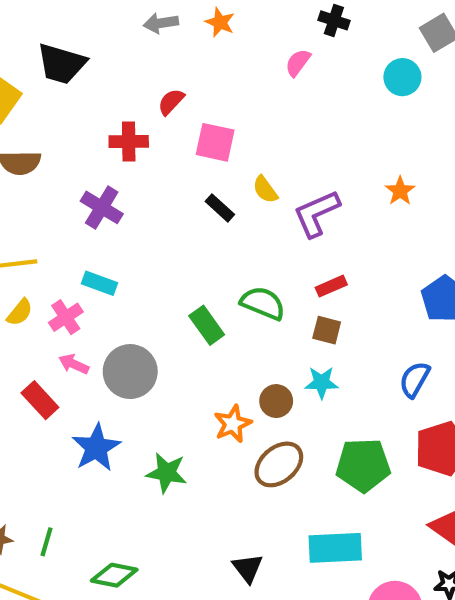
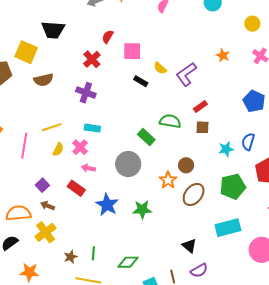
red cross: (129, 141) -> (92, 59), turned -30
gray circle: (130, 372) -> (128, 164), moved
cyan star: (322, 383) -> (226, 149), moved

